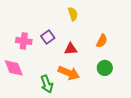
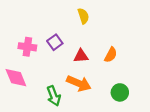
orange semicircle: (102, 41) -> (111, 55), moved
green circle: (105, 68) -> (120, 92), moved

